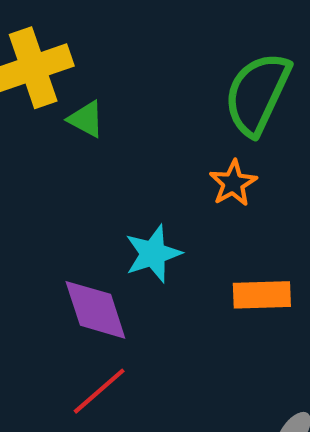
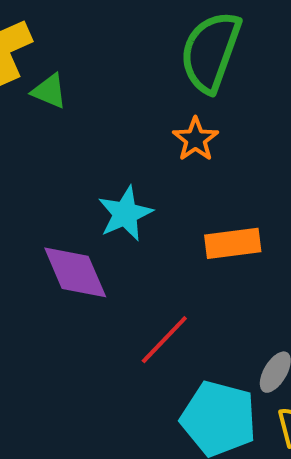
red line: (99, 391) -> (164, 340), moved

